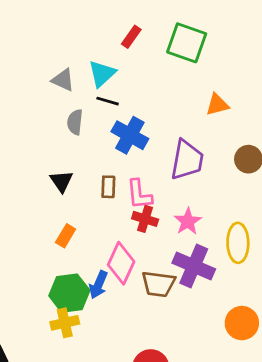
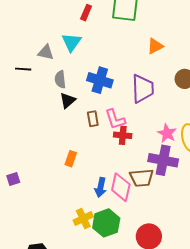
black line: (108, 101) -> (23, 69), moved
black triangle: (62, 181) -> (68, 100), moved, turned 36
pink star: (188, 221) -> (167, 133), moved
pink diamond: (121, 263) -> (121, 187), moved
green hexagon: (69, 293) -> (106, 223), moved

